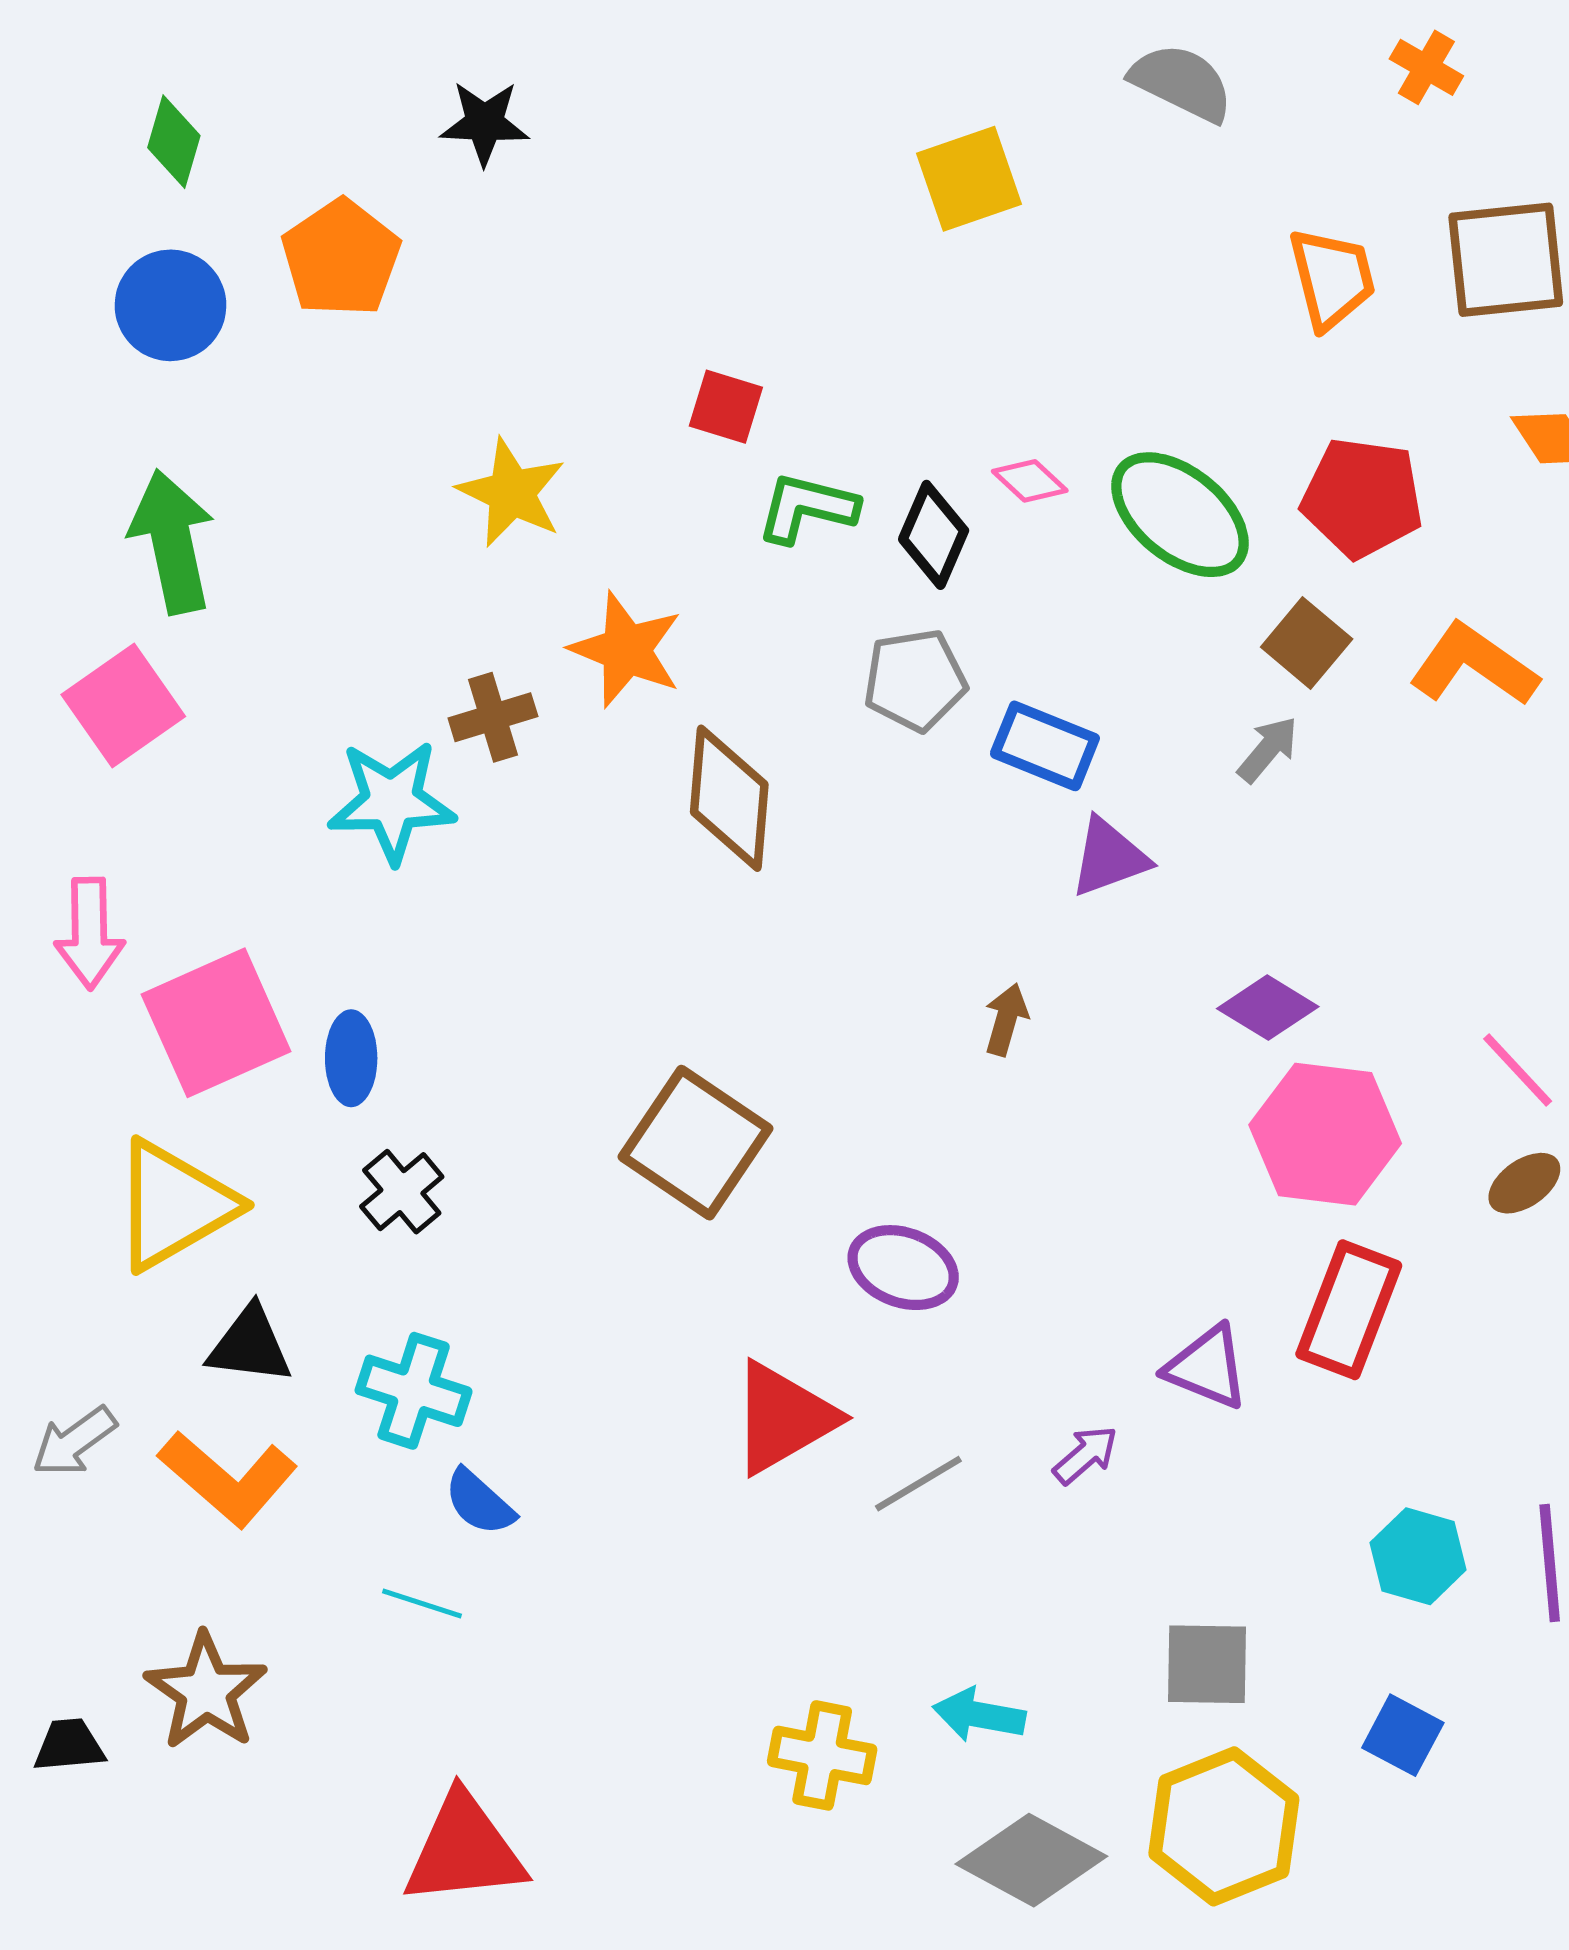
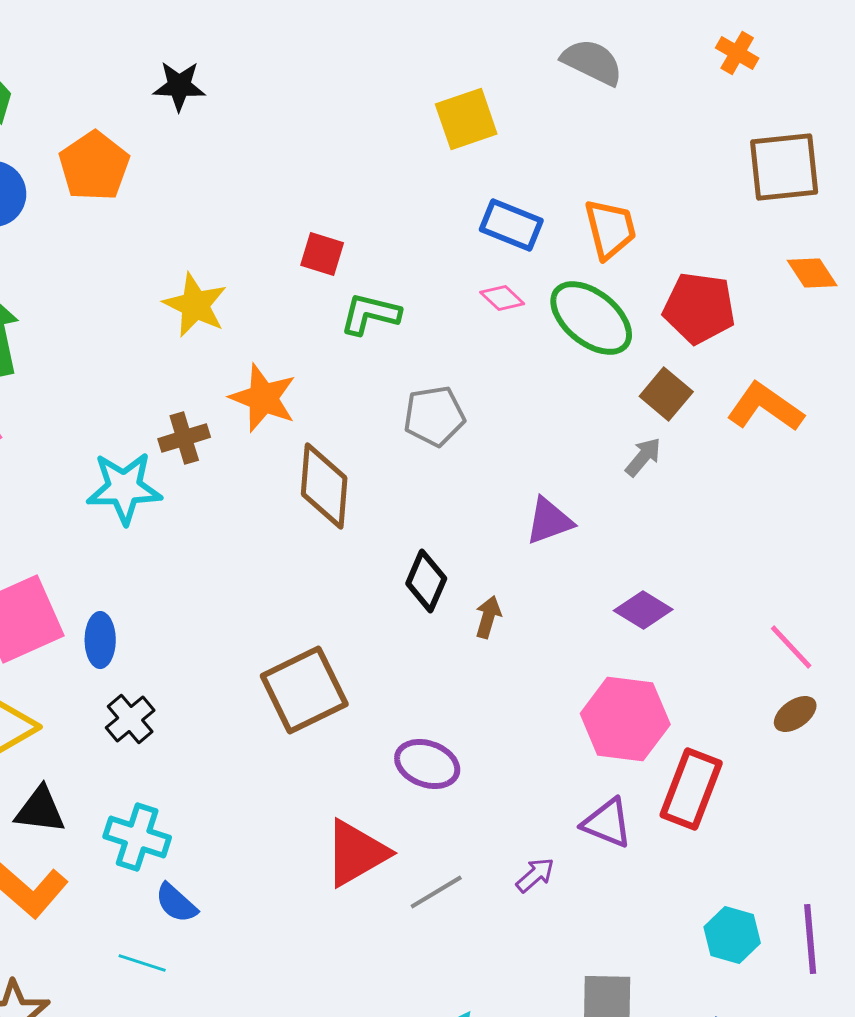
orange trapezoid: (1332, 278) -> (610, 229), moved
black diamond: (934, 535) -> (426, 581), moved
blue rectangle: (1045, 746) -> (511, 225), moved
pink hexagon: (1325, 1134) -> (625, 719), moved
brown square: (696, 1143) -> (304, 690), turned 30

